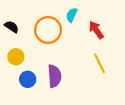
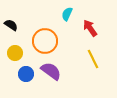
orange circle: (48, 30) -> (45, 41), moved
purple semicircle: (54, 76) -> (51, 71), turned -50

